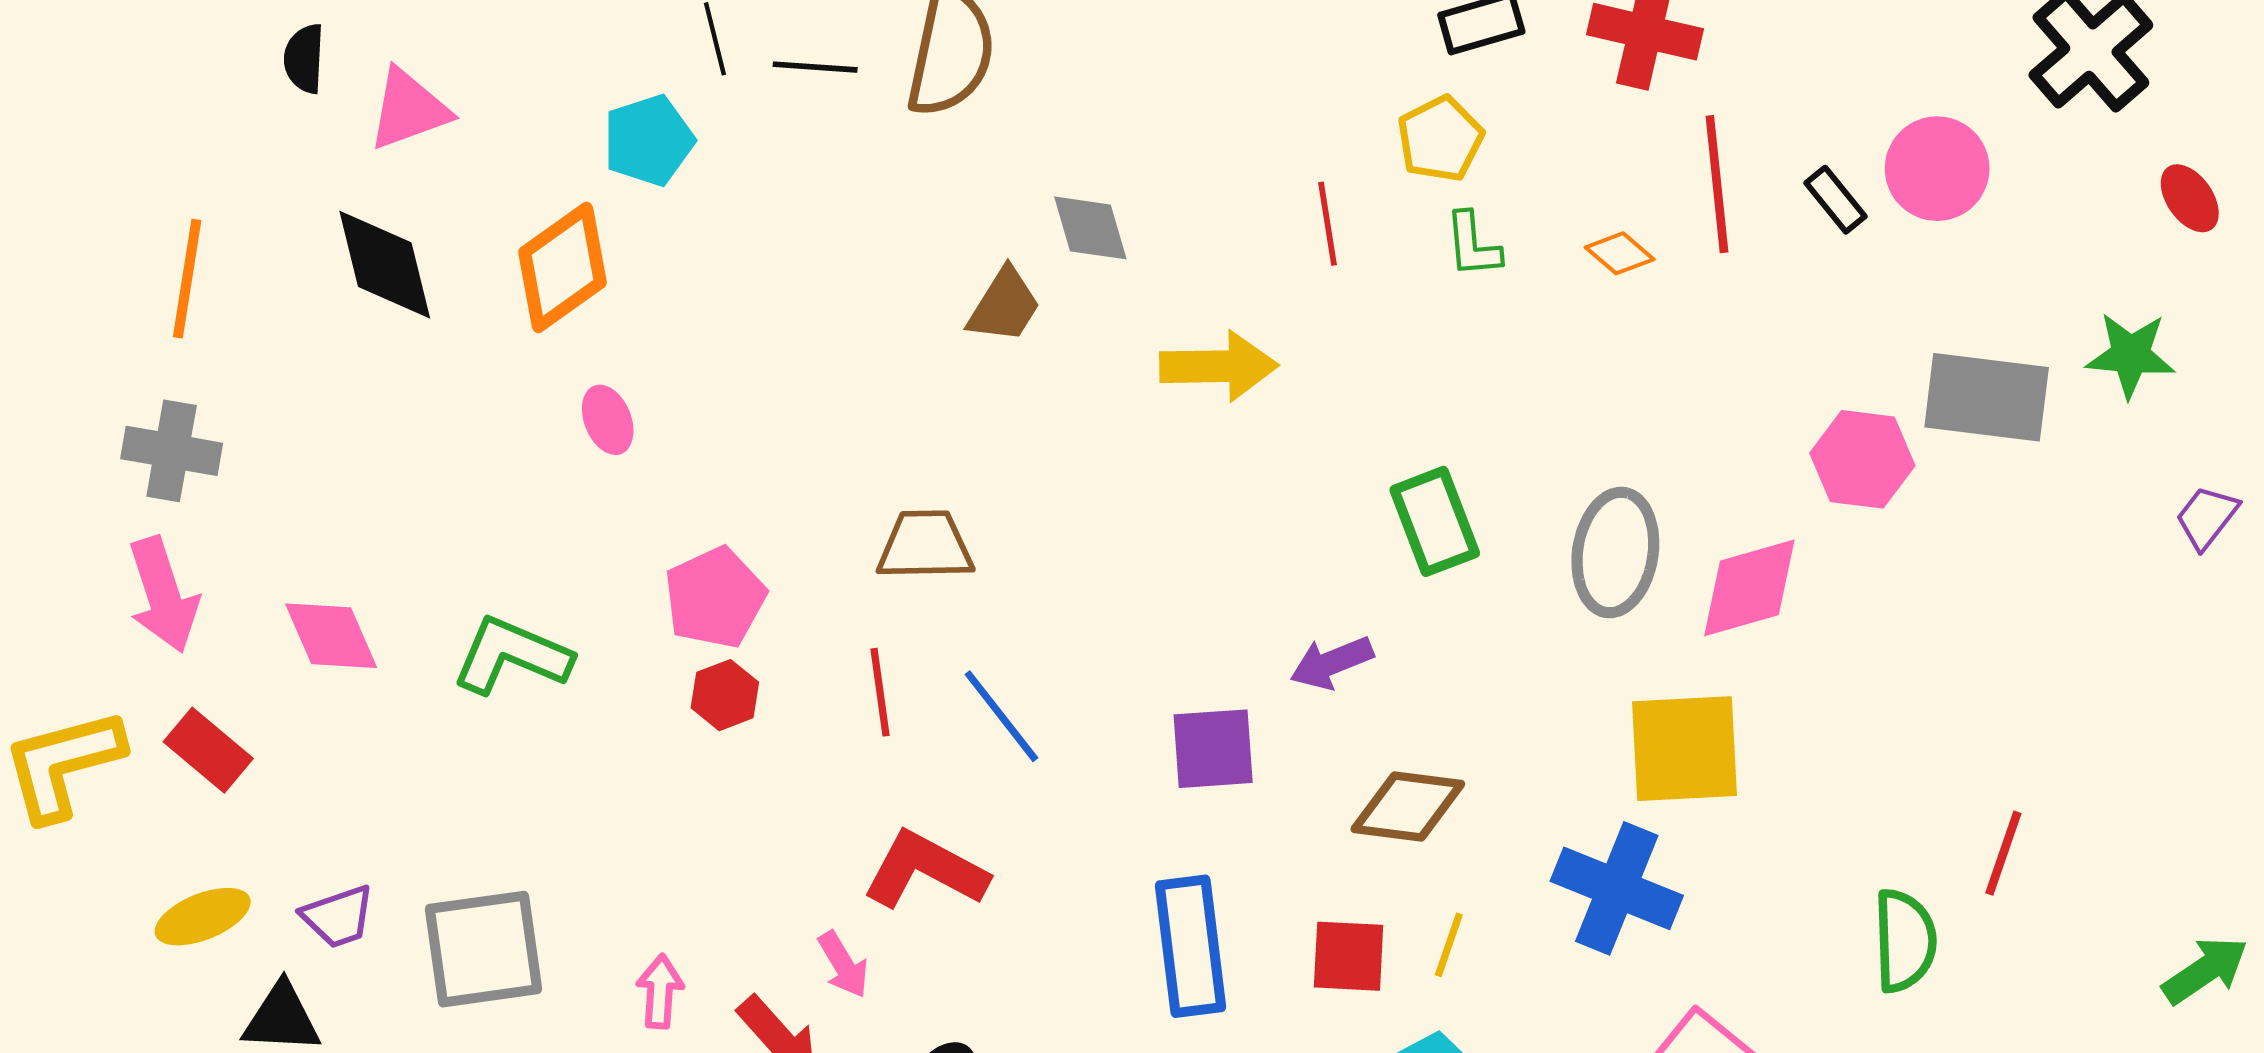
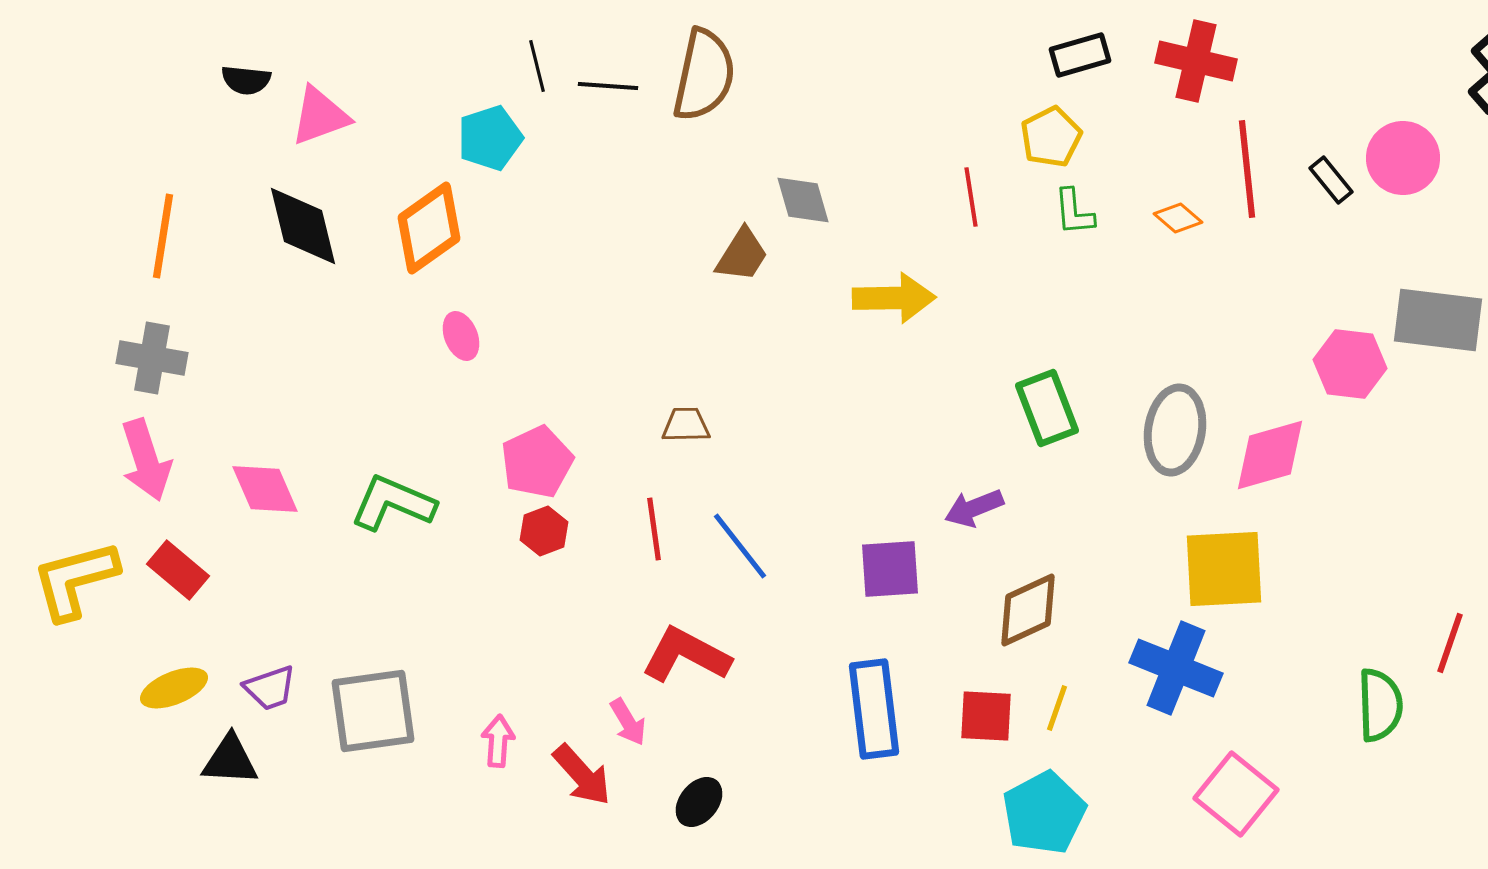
black semicircle: (304, 59) -> (246, 80), turned -87
brown trapezoid: (925, 545) -> (686, 425), size x0.7
brown diamond: (1408, 807) -> (1028, 610), turned -32

